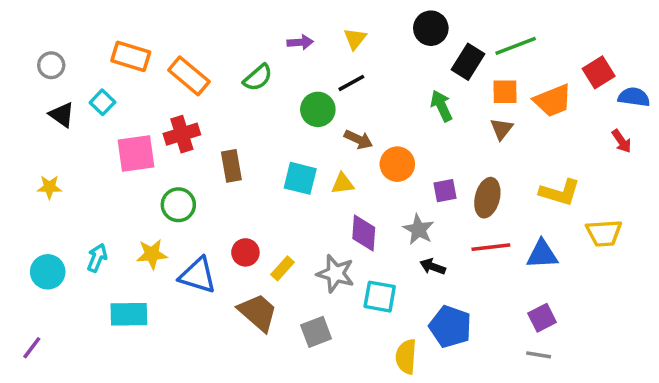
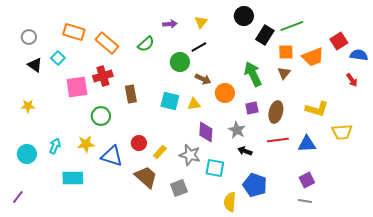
green arrow: (441, 106) -> (253, 74), moved, size x1.4

